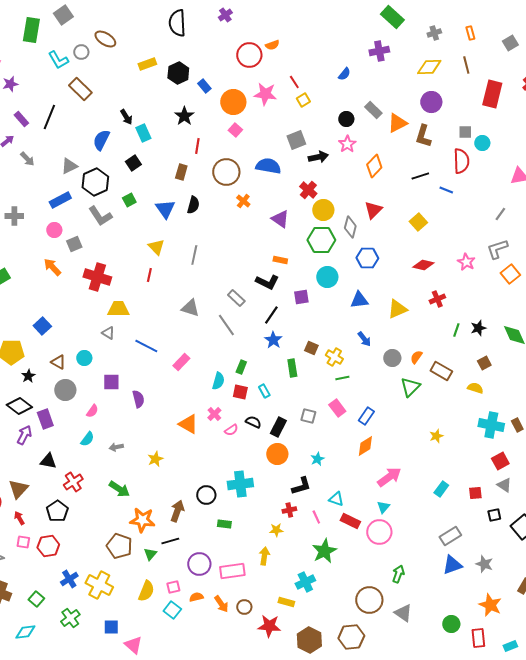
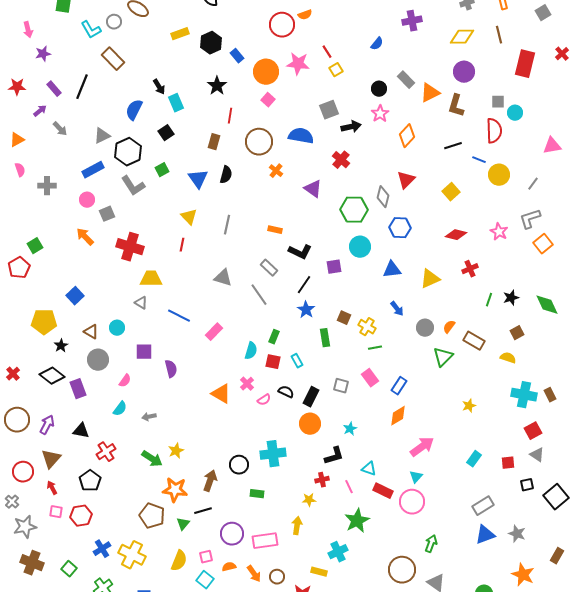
yellow circle: (323, 210) -> (499, 175), moved
orange rectangle: (280, 260) -> (275, 230), moved
purple arrow: (24, 435) -> (47, 425), moved
yellow star: (155, 459) -> (176, 451), moved

